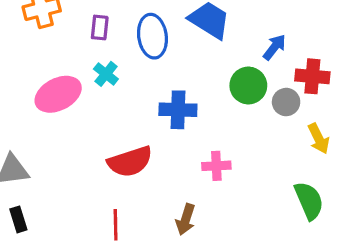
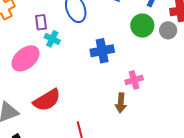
purple rectangle: (100, 28) -> (41, 22), moved
red semicircle: (130, 162) -> (47, 100), moved
brown arrow: (186, 219) -> (121, 103), moved

